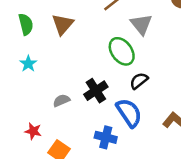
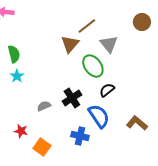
green semicircle: (26, 24) -> (14, 54), moved
brown triangle: (63, 24) -> (70, 44), moved

